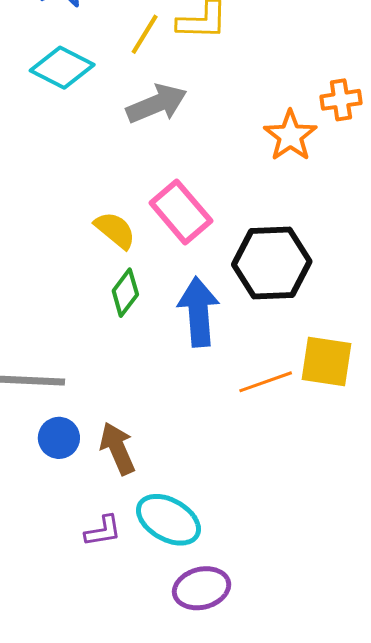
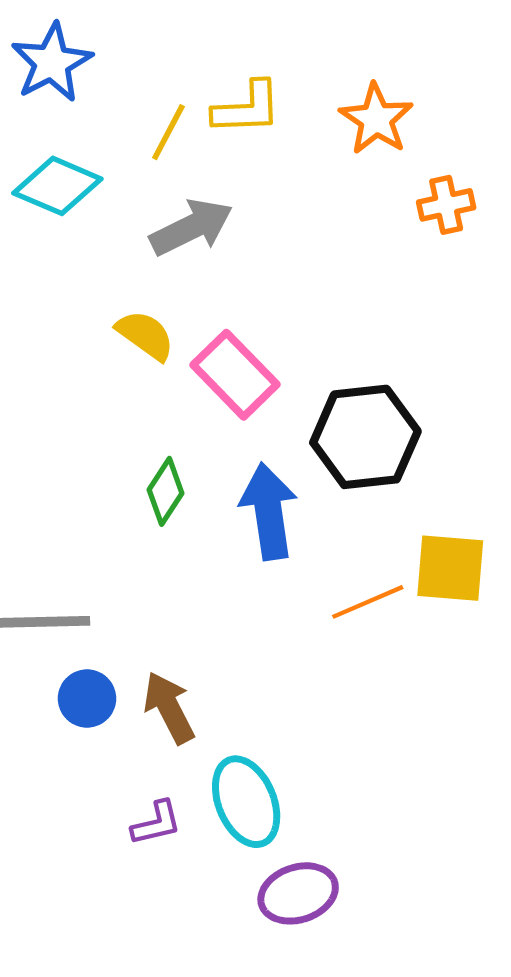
orange star: (290, 136) -> (376, 119), moved
yellow semicircle: (115, 230) -> (145, 335), moved
cyan ellipse: (168, 520) -> (246, 802), turned 42

